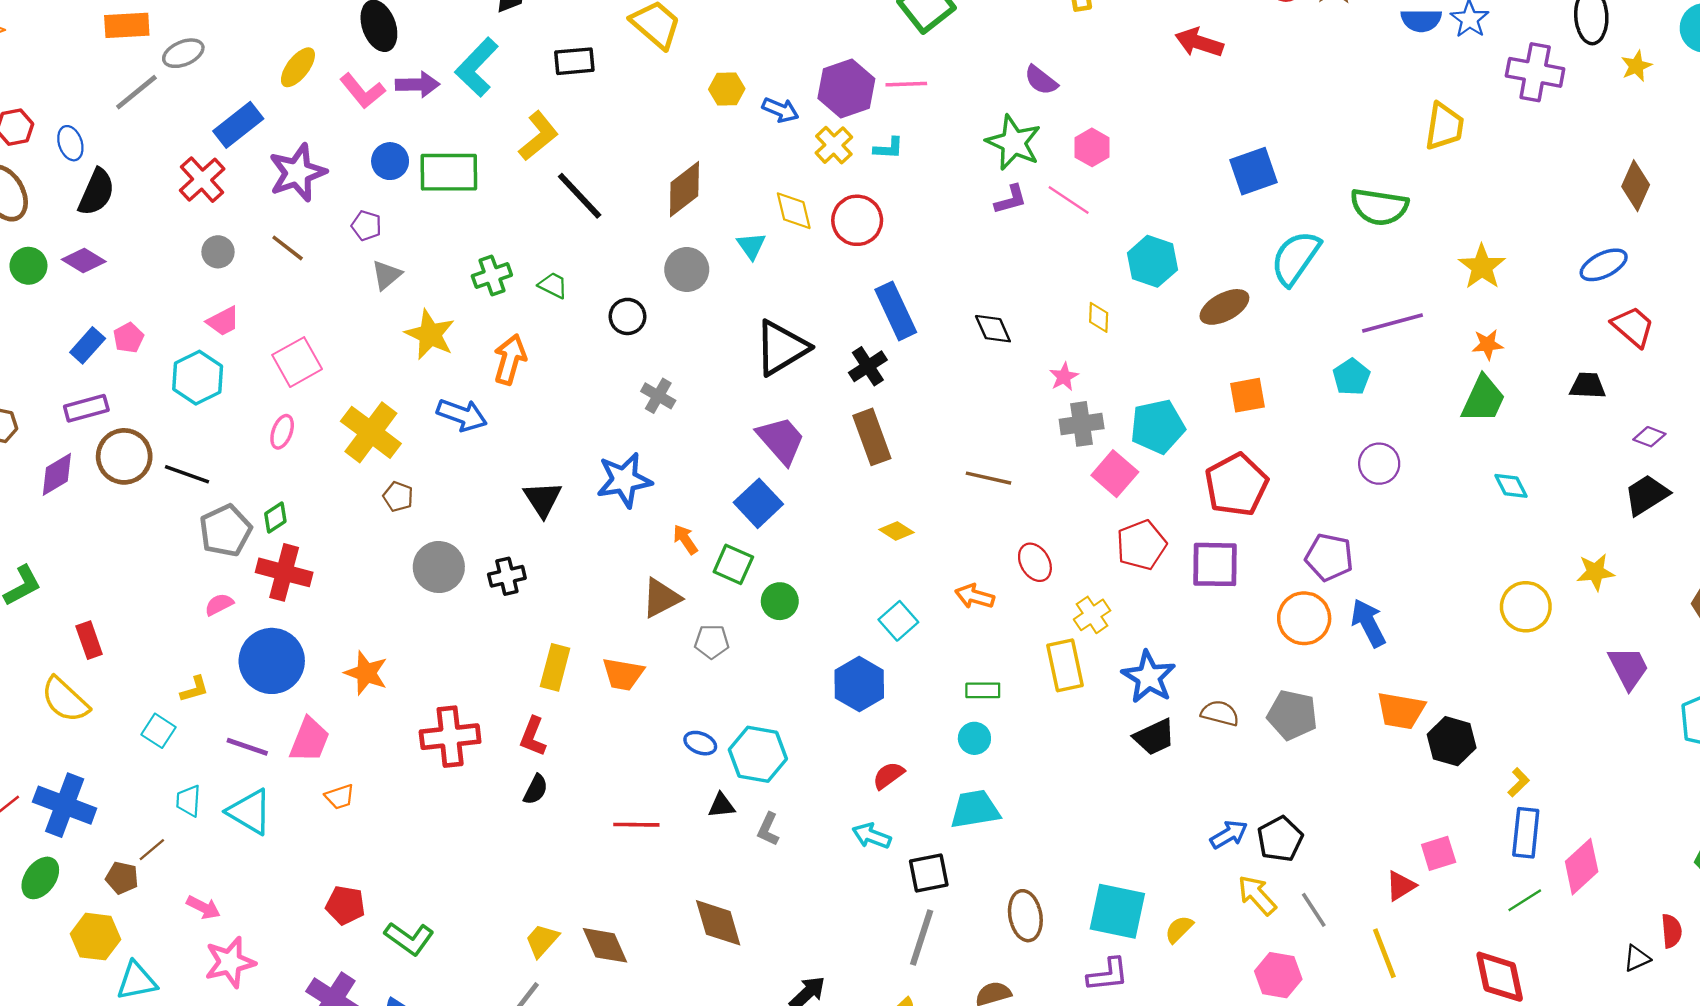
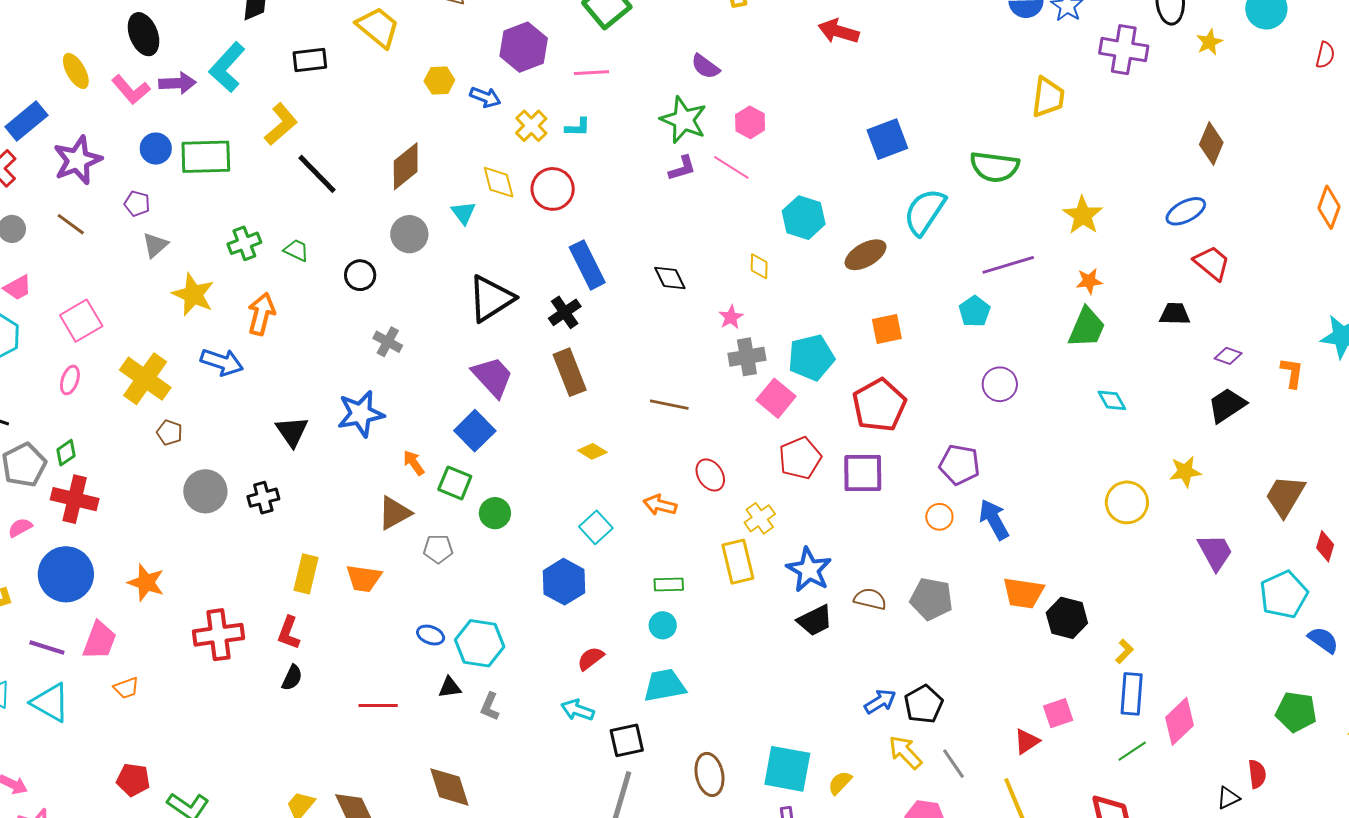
yellow ellipse: (298, 67) -> (76, 71), turned -66
purple hexagon: (846, 89) -> (524, 47), moved
orange circle: (1304, 618) -> (939, 517), size x0.6

